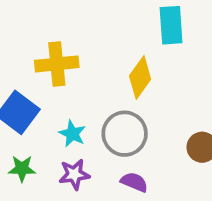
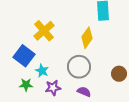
yellow cross: (57, 64) -> (44, 31), turned -35
cyan star: (72, 134) -> (42, 71), moved

